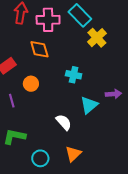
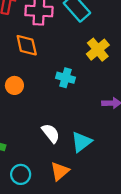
yellow cross: (97, 38) -> (98, 50), moved
cyan triangle: (89, 105) -> (81, 142), moved

